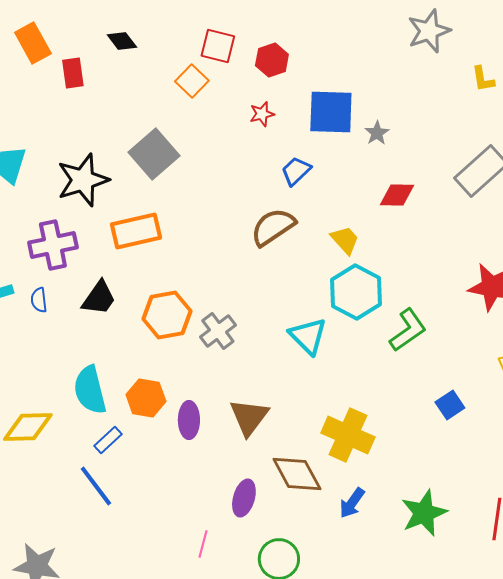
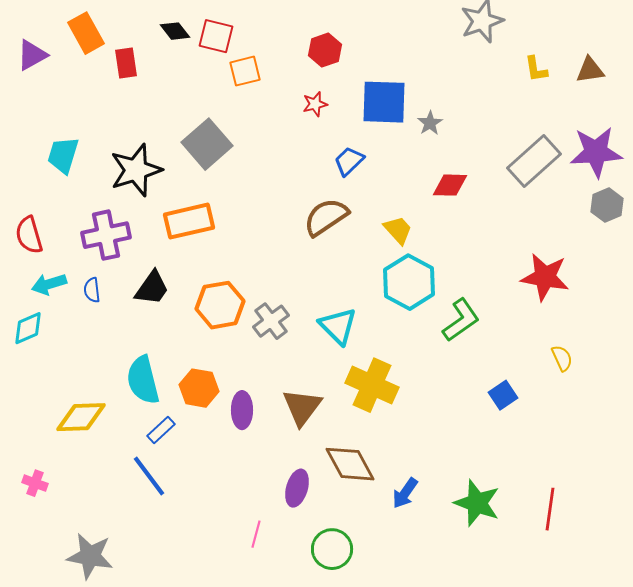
red square: (218, 46) -> (216, 36), moved
orange square: (192, 81) -> (245, 71), turned 32
cyan triangle: (308, 336) -> (338, 326), moved
yellow cross: (348, 435) -> (372, 385), moved
green star: (424, 513) -> (477, 503), turned -30

